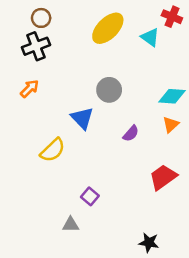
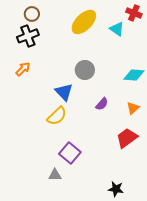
orange triangle: (171, 124) -> (133, 108), moved
yellow semicircle: (53, 150) -> (57, 116), moved
purple square: (90, 196) -> (70, 153), size x1.5

